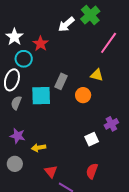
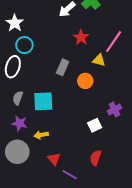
pink line: (109, 43) -> (114, 42), moved
red star: (41, 44) -> (81, 37), moved
cyan square: (41, 96) -> (43, 101), moved
gray semicircle: (16, 103) -> (18, 98), moved
gray circle: (15, 164) -> (17, 152), size x1.5

